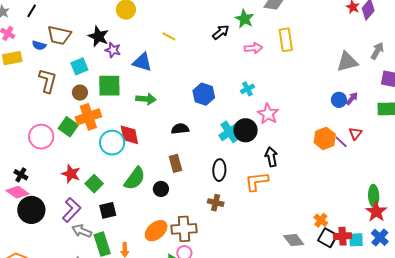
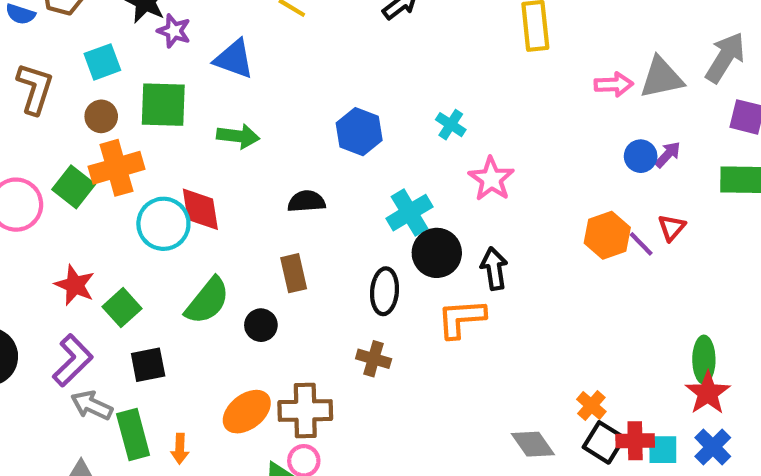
pink arrow: (253, 48) -> (614, 84), moved
gray arrow: (377, 51) -> (725, 57), size x1.4
cyan cross: (247, 89) -> (451, 125), turned -32
black circle: (246, 130) -> (437, 253), moved

